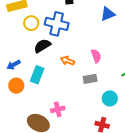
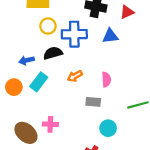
blue triangle: (108, 14) -> (110, 36), moved
blue cross: (57, 24) -> (74, 34), turned -30
orange arrow: (67, 61) -> (75, 76), turned -64
blue arrow: (14, 65) -> (27, 60), moved

